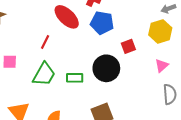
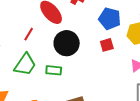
blue pentagon: (102, 23) -> (110, 19), moved
black circle: (106, 68) -> (67, 43), moved

